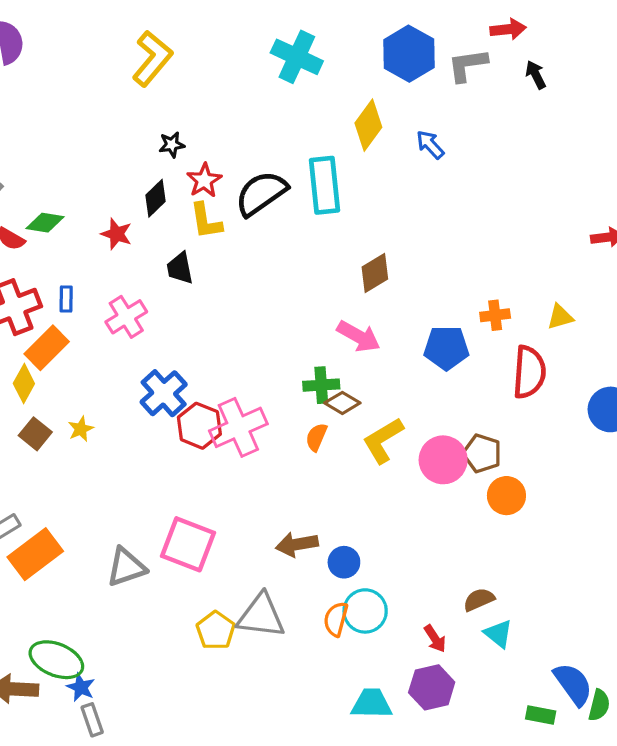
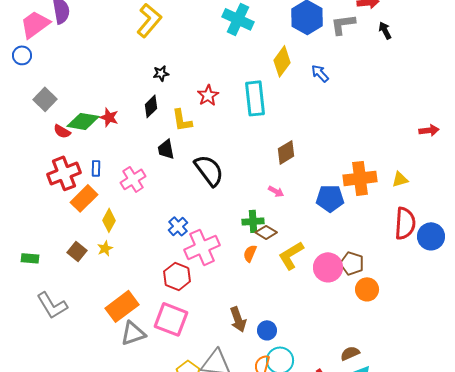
red star: (204, 180) -> (208, 95), moved
black semicircle: (261, 193) -> (209, 170), moved, turned 88
green diamond: (45, 223) -> (83, 121), size x1.4
red star: (117, 234) -> (109, 117), moved
orange cross: (495, 315) -> (360, 178), size x1.8
pink arrow: (359, 336) -> (276, 191), size x0.6
red semicircle: (529, 372) -> (405, 223), moved
yellow diamond: (24, 383) -> (109, 220), moved
blue cross: (164, 393) -> (178, 226), moved, size x0.7
red hexagon: (199, 426) -> (177, 276), moved
brown arrow: (297, 544) -> (238, 319), turned -100
orange rectangle: (35, 554) -> (122, 306), moved

